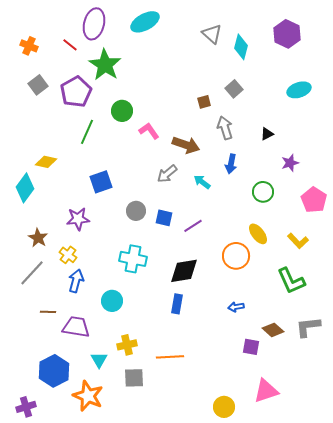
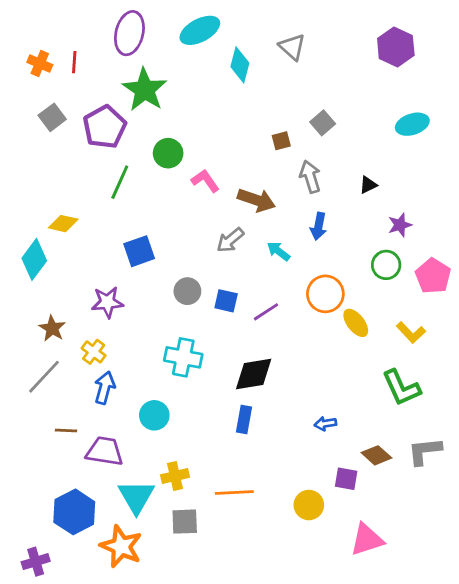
red line: (70, 45) -> (74, 62), moved, turned 56
cyan diamond: (241, 47) -> (240, 65), moved
green circle: (263, 192) -> (386, 265), moved
orange circle: (236, 256) -> (325, 294), moved
cyan triangle: (99, 360) -> (136, 497), size x1.6
yellow circle: (224, 407) -> (309, 505), moved

